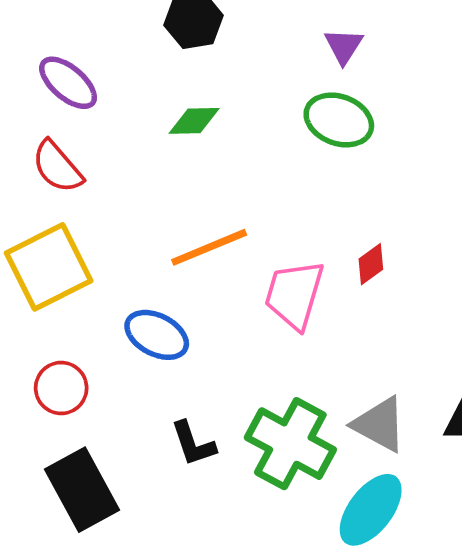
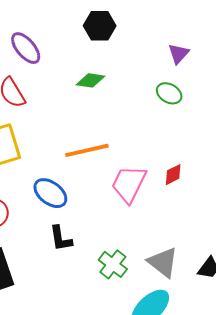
green ellipse: (339, 120) -> (169, 93), size x0.7
black L-shape: (193, 444) -> (61, 238), moved
green cross: (290, 444) -> (113, 264), size x0.6

